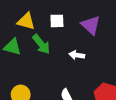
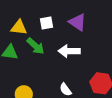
white arrow: (77, 55) -> (69, 51), size x1.5

